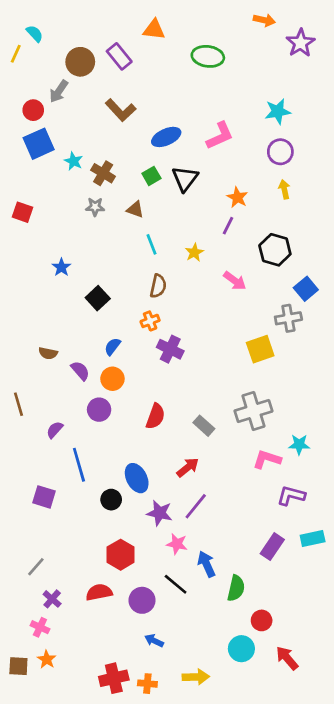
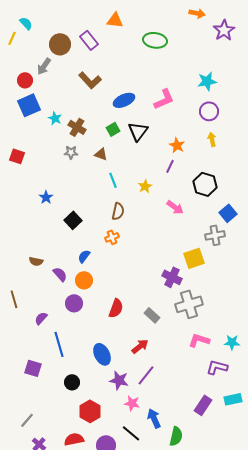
purple cross: (170, 349) -> (172, 277), moved
cyan star: (299, 445) -> (232, 342), moved
black circle: (111, 500) -> (72, 382), moved

